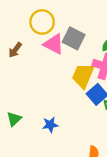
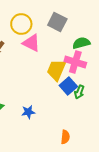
gray square: (74, 38) -> (57, 22), moved

